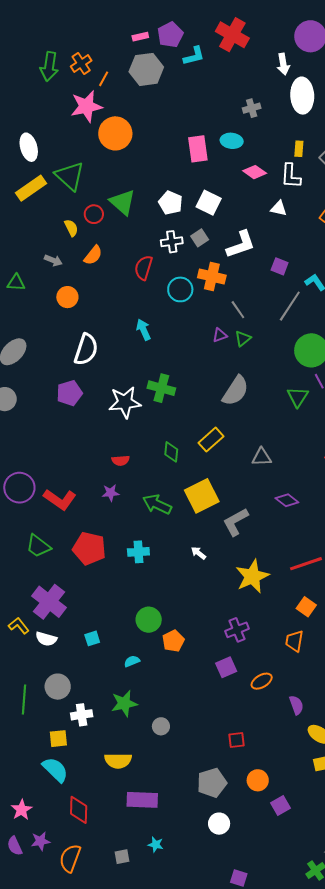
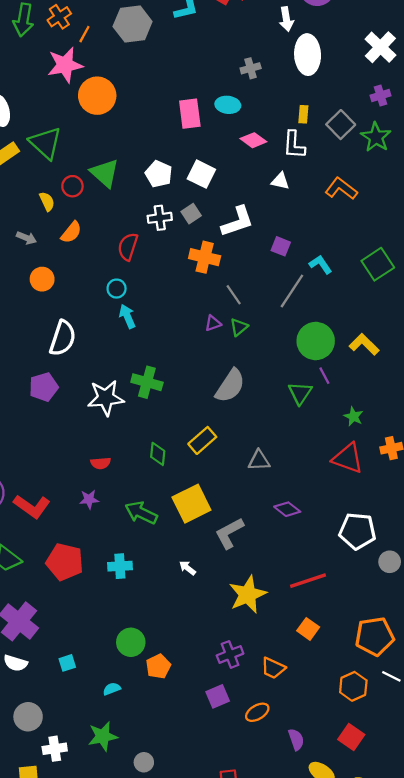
cyan circle: (180, 289) -> (117, 289), moved, size x0.7
orange trapezoid: (294, 641) -> (273, 668), moved, turned -75

